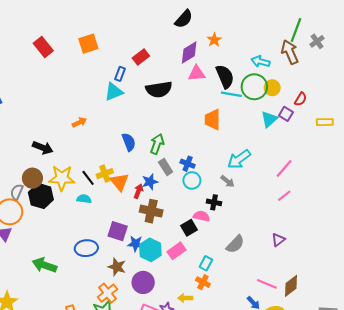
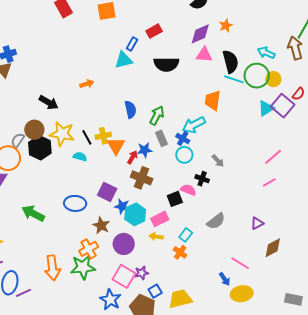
purple square: (286, 114) -> (283, 106), size x1.6
cyan arrow: (239, 159) -> (194, 125), moved
brown diamond: (291, 286) -> (273, 248), moved
yellow arrow: (185, 298) -> (156, 237), moved

